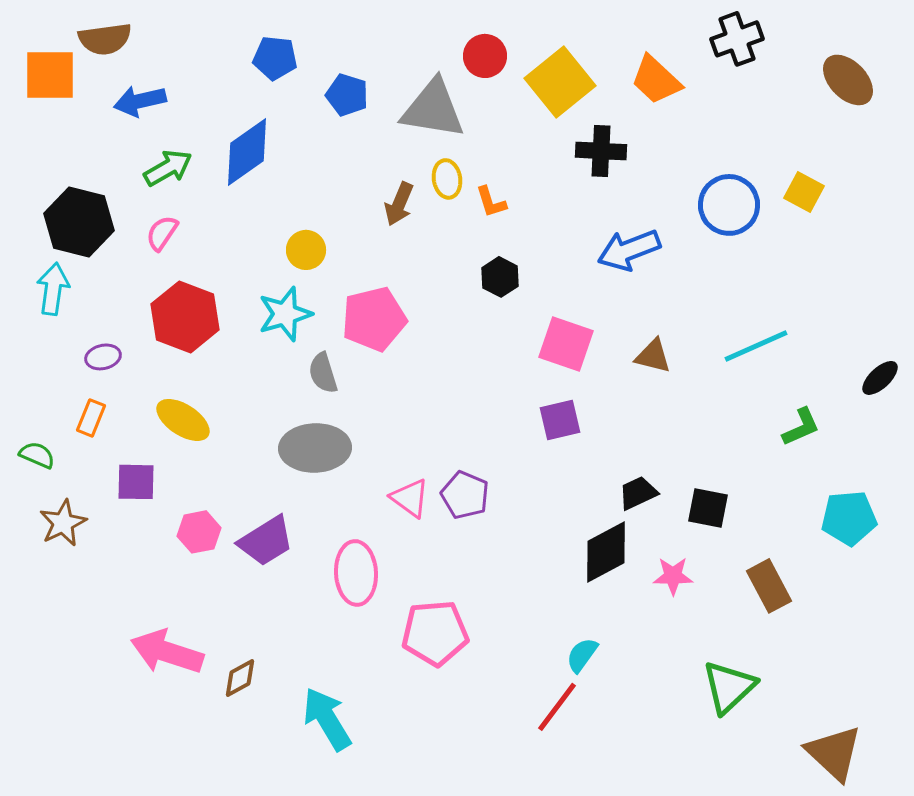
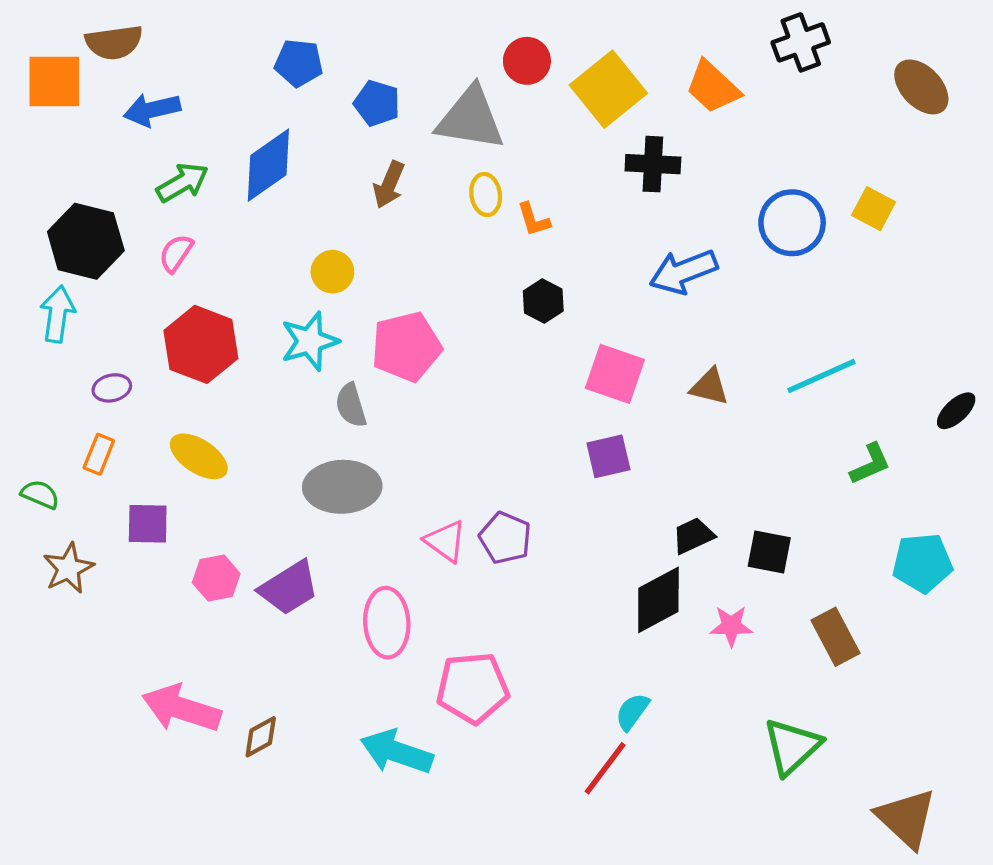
brown arrow: (399, 204) -> (389, 185), moved
cyan arrow: (327, 719) -> (397, 752), moved, turned -40

